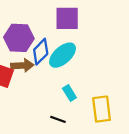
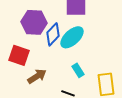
brown arrow: (22, 65) -> (37, 76), moved, turned -30

